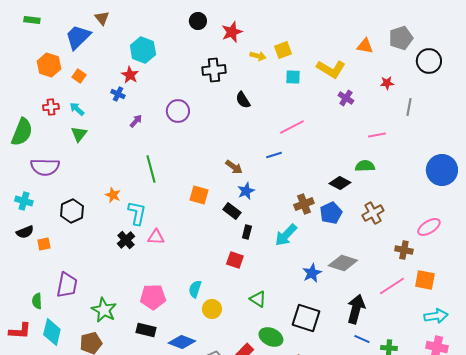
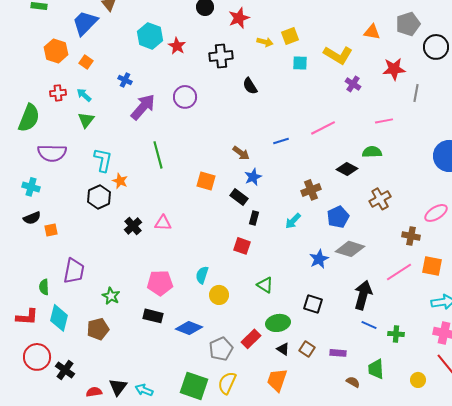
red star: (130, 75) -> (177, 46), moved
red star: (387, 83) -> (394, 69), size x1.6
purple arrow: (136, 121) -> (143, 107), size x2.0
pink line: (292, 127) -> (323, 128), moved
black hexagon: (72, 211) -> (99, 197), moved
cyan L-shape: (137, 213) -> (103, 160), moved
blue pentagon: (331, 213) -> (338, 217), moved
cyan arrow: (286, 235) -> (293, 221), size x0.7
green star: (104, 310) -> (111, 296), size x0.7
black square: (306, 318) -> (313, 304), size x0.7
green ellipse: (271, 337) -> (278, 323), turned -35

